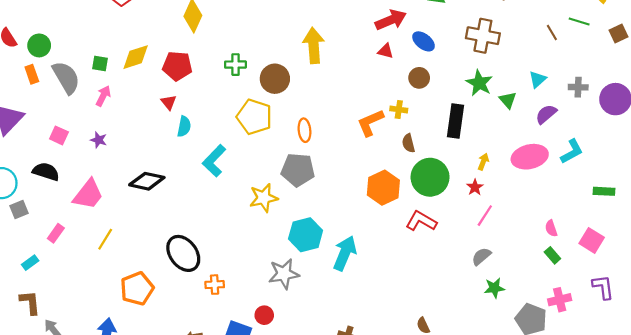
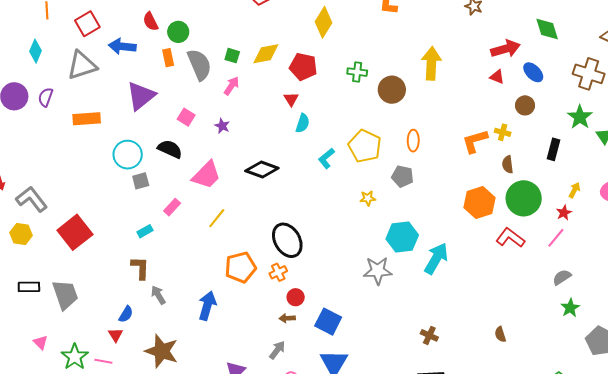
yellow pentagon: (254, 117) -> (365, 146), moved
black rectangle: (455, 121) -> (554, 149), size x0.7
cyan L-shape: (214, 161) -> (326, 158), size x0.7
gray pentagon: (298, 170) -> (403, 176), size x0.7
yellow star: (264, 198) -> (368, 198), size x0.6
pink line: (485, 216) -> (556, 238), moved
orange cross: (215, 285) -> (278, 272), moved, turned -30
green star: (494, 288) -> (570, 308), turned -30
red circle: (264, 315) -> (296, 297), moved

